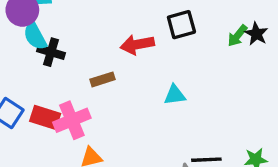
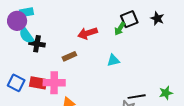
black square: (181, 25) -> (129, 19), moved
green arrow: (237, 36) -> (120, 29), moved
pink cross: (72, 120) -> (54, 83), turned 30

